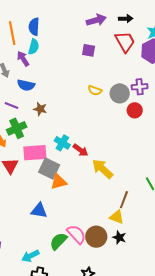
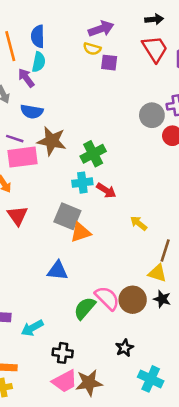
purple arrow: (96, 20) -> (101, 29), moved
yellow semicircle: (95, 90) -> (92, 49), moved
brown star: (40, 109) -> (52, 141), size x1.6
green cross: (17, 128) -> (93, 154), moved
cyan cross: (62, 143) -> (82, 183), turned -35
pink rectangle: (35, 153) -> (22, 157), moved
yellow arrow: (102, 169) -> (139, 223), moved, size x0.6
cyan arrow: (30, 256) -> (32, 328), moved

